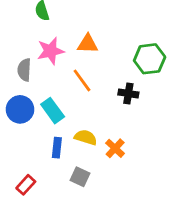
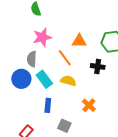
orange triangle: (88, 44) -> (79, 41), moved
gray semicircle: (24, 70) -> (32, 59), moved
yellow semicircle: (86, 137) -> (68, 81), moved

